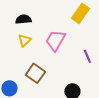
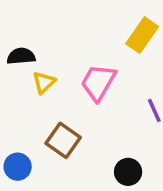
black semicircle: (23, 19) -> (21, 56), moved

